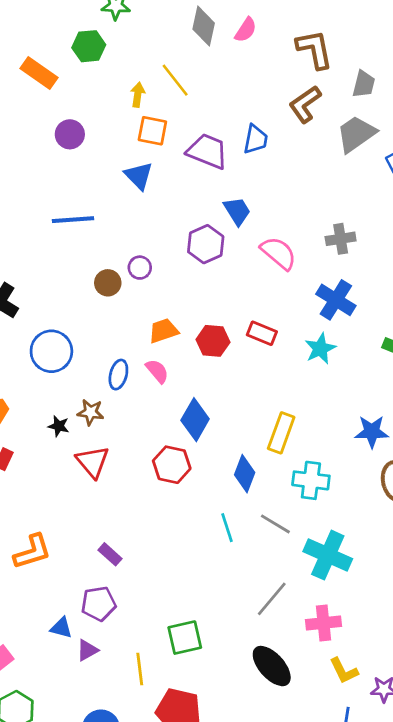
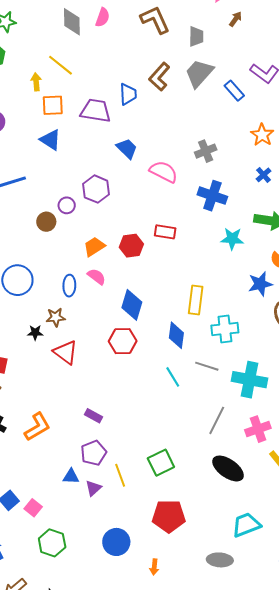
brown L-shape: (305, 104) -> (159, 77), moved
purple hexagon: (206, 244) -> (96, 189), moved
cyan star: (320, 349) -> (232, 239), moved, turned -30
yellow line: (140, 669) -> (120, 475), moved

